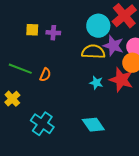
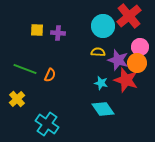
purple star: (113, 46) -> (118, 60), moved
yellow semicircle: (93, 52) -> (98, 52), size x0.6
cyan diamond: (93, 125) -> (103, 109), moved

